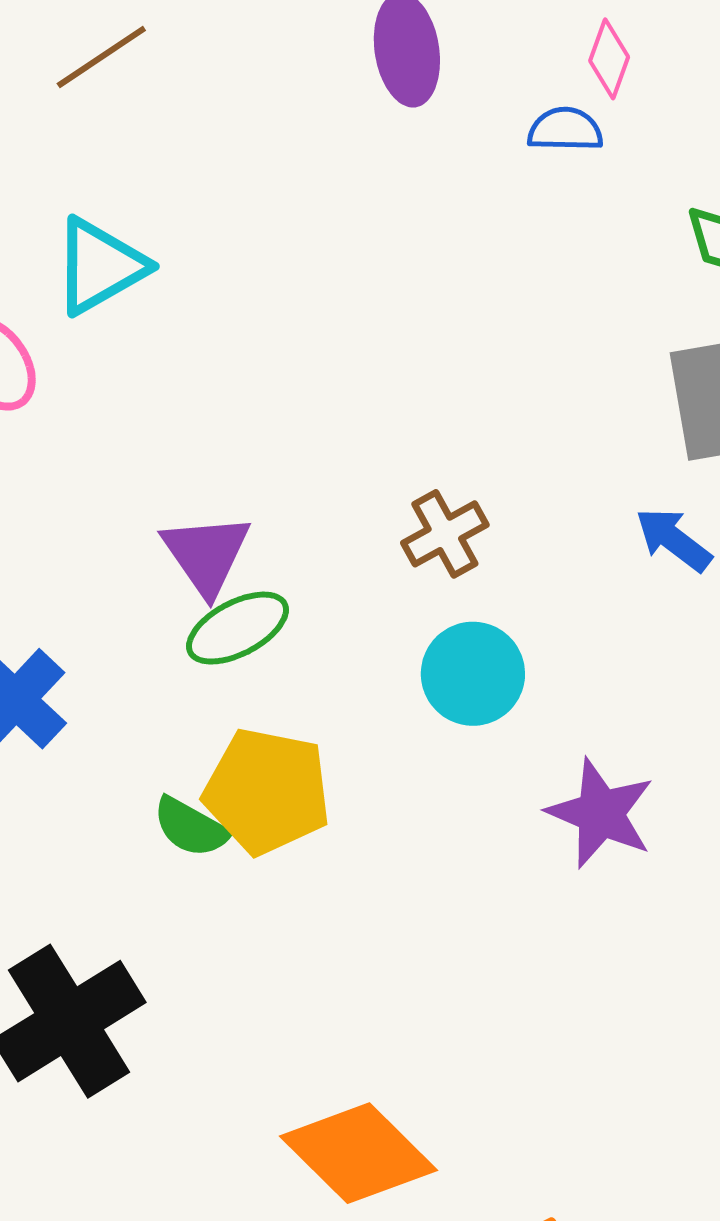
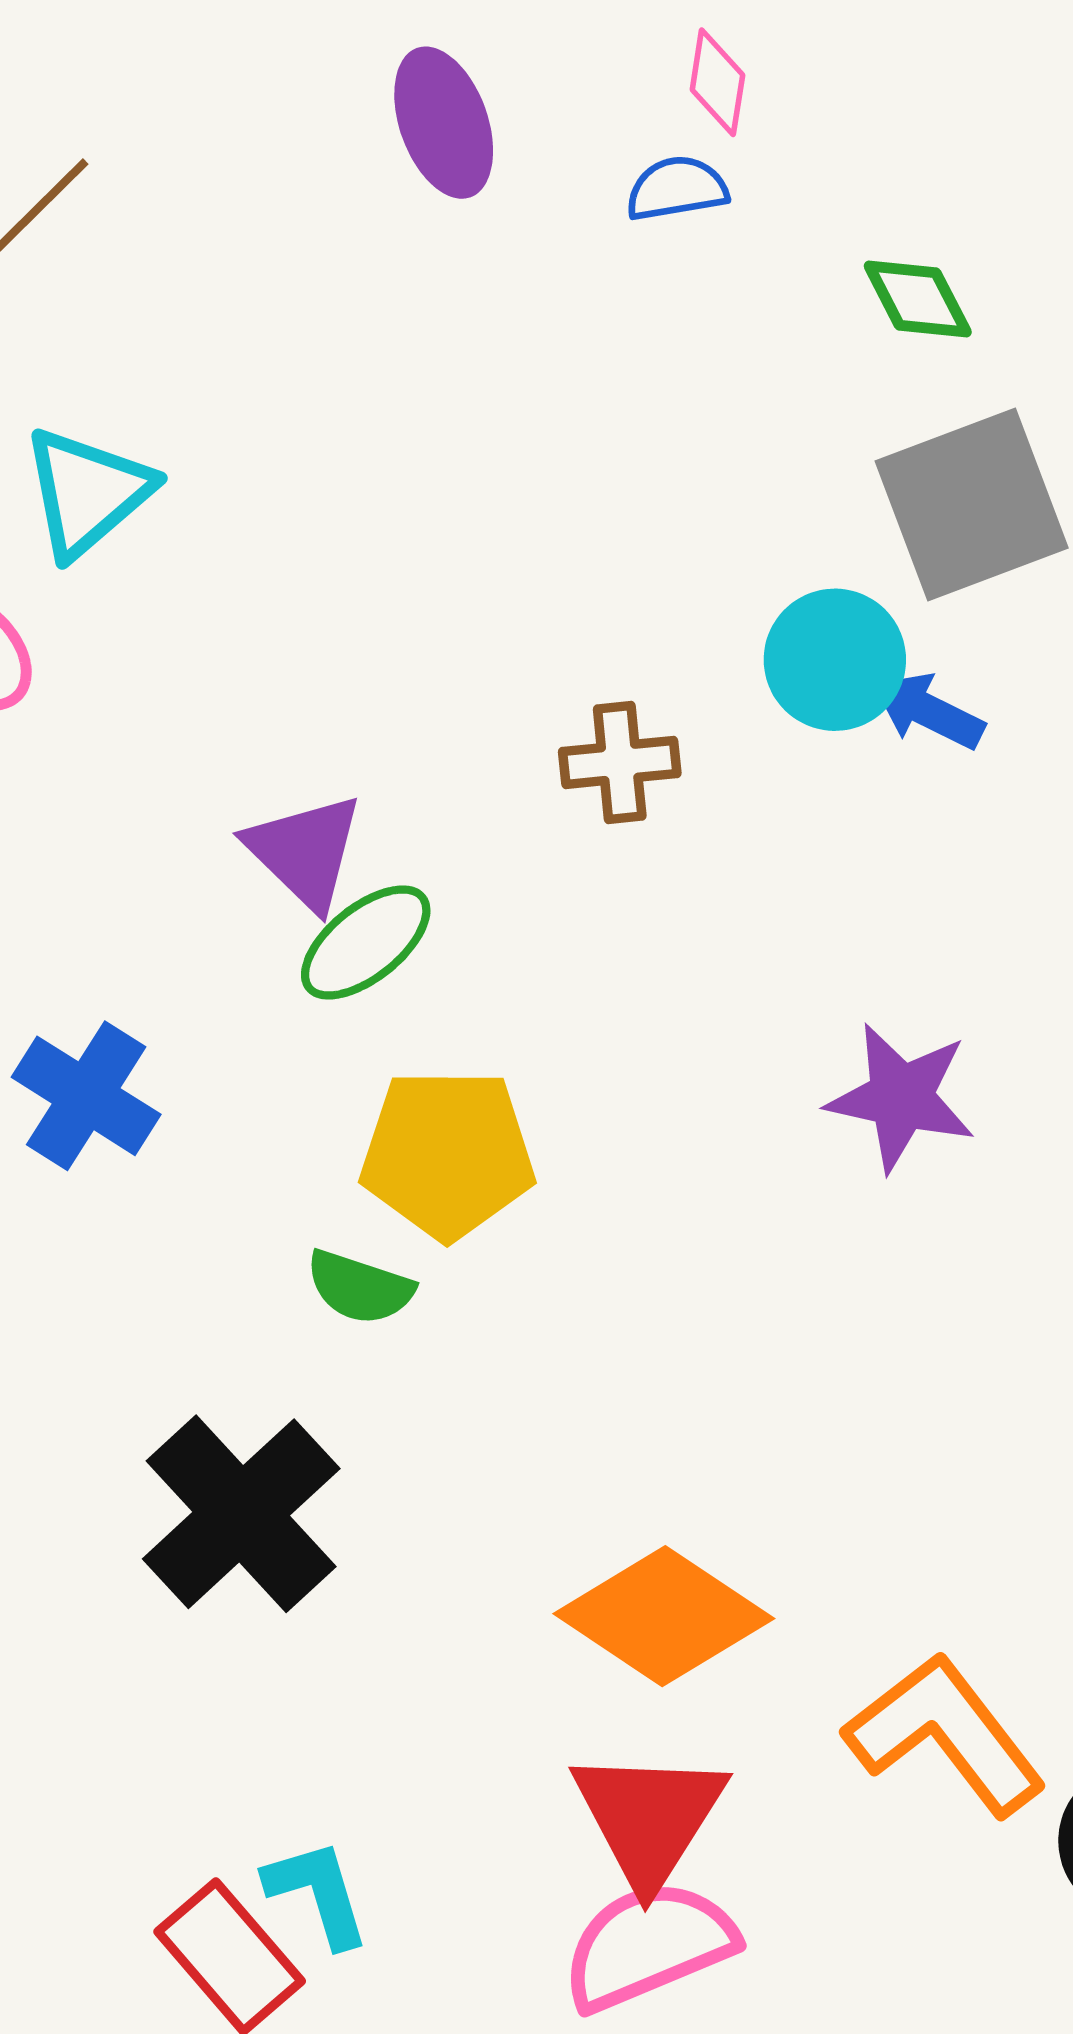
brown cross: (445, 534) -> (620, 762), turned 34
cyan circle: (473, 674) -> (835, 660), moved
green semicircle: (191, 827) -> (360, 1287), moved

